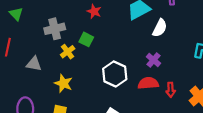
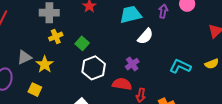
green square: (86, 39) -> (82, 43), moved
gray triangle: (34, 64) -> (24, 57), moved, turned -49

